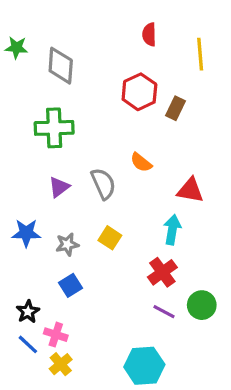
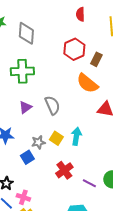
orange semicircle: (141, 162) -> (87, 83), moved, size x1.6
cyan arrow: (172, 230) -> (76, 136), moved
gray star: (67, 244) -> (38, 142), moved
red cross: (162, 272) -> (64, 170), moved
blue square: (71, 285) -> (27, 157), moved

